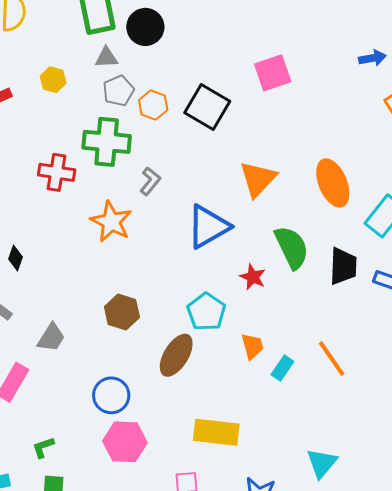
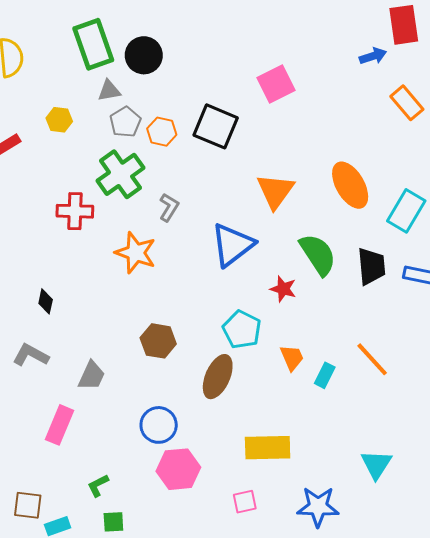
green cross: (107, 142) -> (121, 174), turned -33

